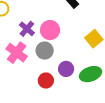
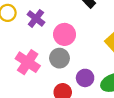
purple cross: (27, 29) -> (36, 18), moved

